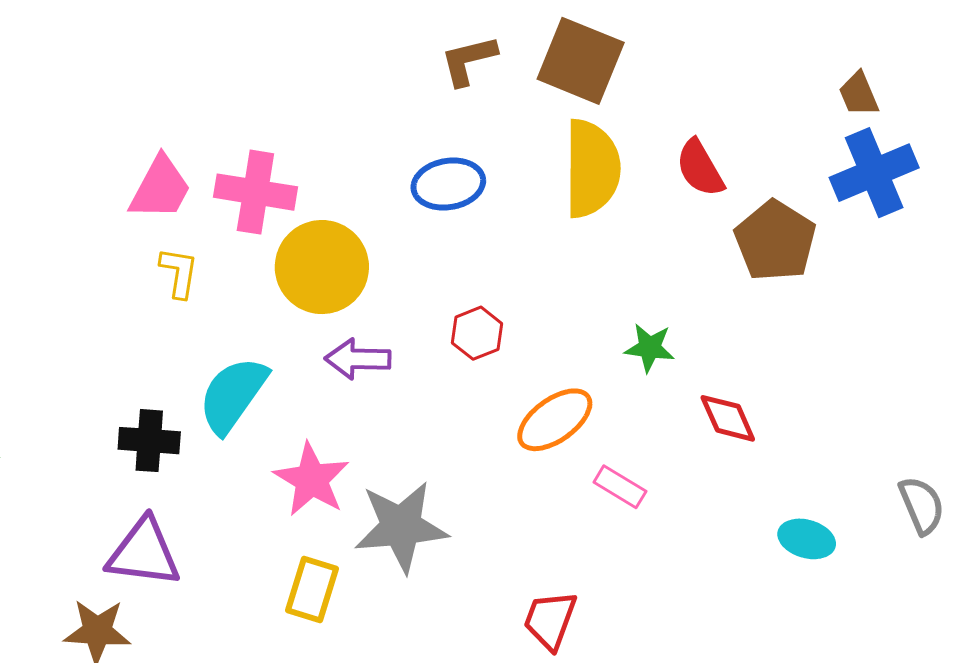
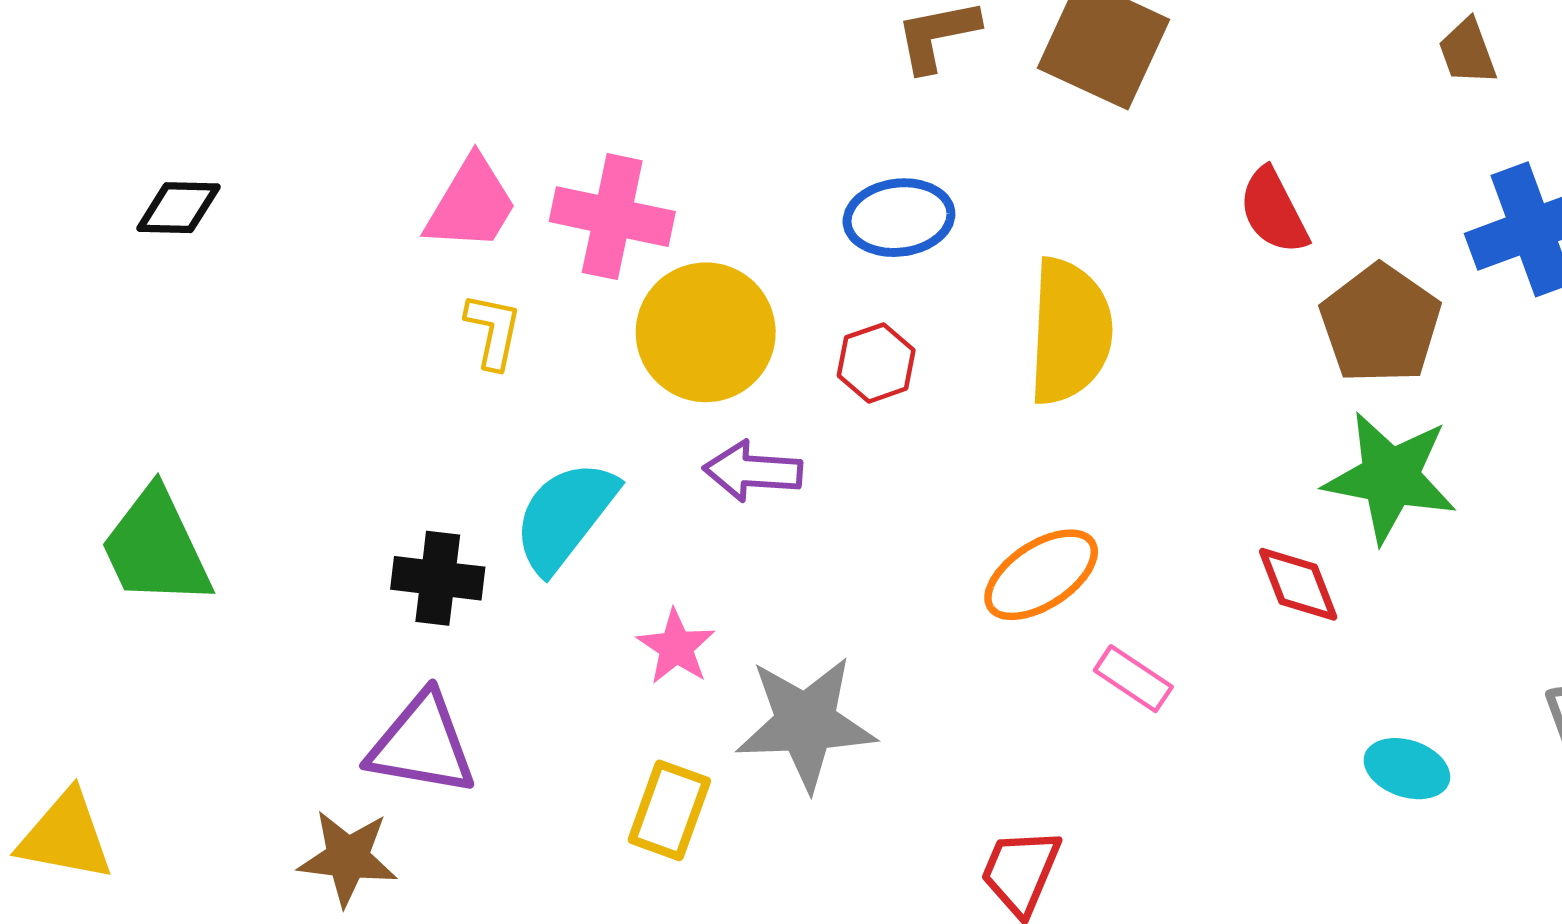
brown trapezoid: (859, 94) -> (1467, 52), moved
yellow semicircle: (592, 168) -> (1070, 331), moved
red hexagon: (477, 333) -> (876, 363), moved
green star: (650, 348) -> (1390, 477), moved, size x1.8
pink star: (312, 479) -> (676, 647), size x0.7

